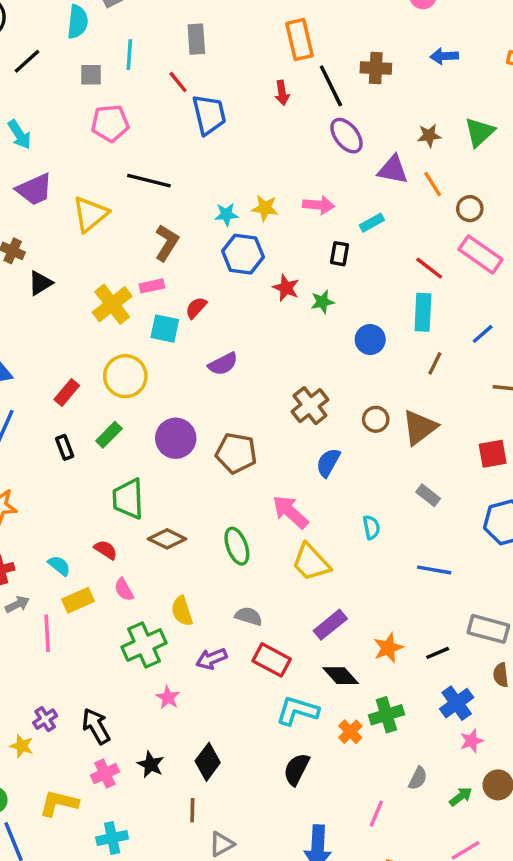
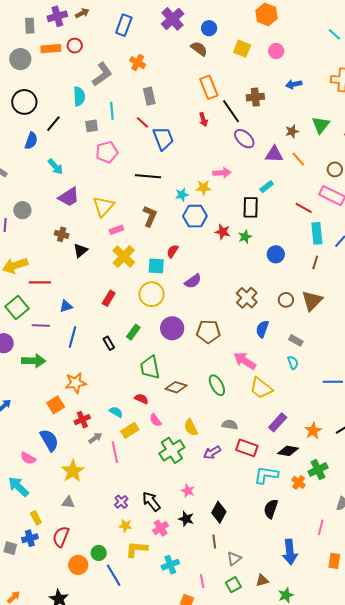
black line: (149, 181) -> (148, 176), moved
pink arrow: (319, 205) -> (222, 173), moved
brown circle: (470, 209) -> (335, 169), moved
black rectangle: (339, 254) -> (251, 207), size x1.5
pink rectangle: (152, 286) -> (116, 230), moved
cyan rectangle: (423, 312) -> (317, 233), moved
yellow circle: (125, 376) -> (152, 294), moved
red rectangle: (67, 393) -> (109, 298), moved
gray rectangle: (428, 495) -> (296, 340), moved
black diamond: (341, 676) -> (288, 451), turned -30
pink star: (168, 697) -> (188, 491), moved
yellow star: (22, 746) -> (125, 526), moved

